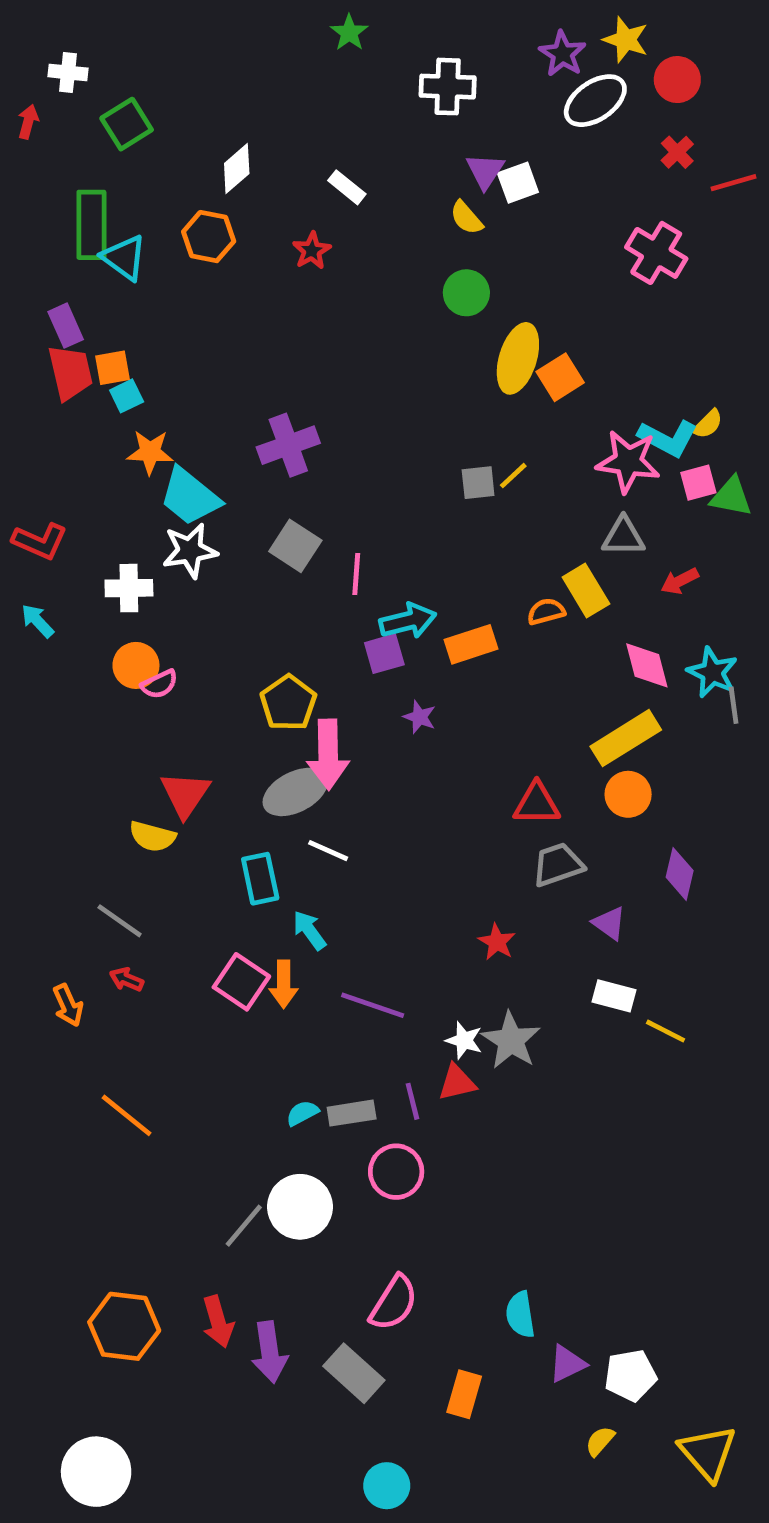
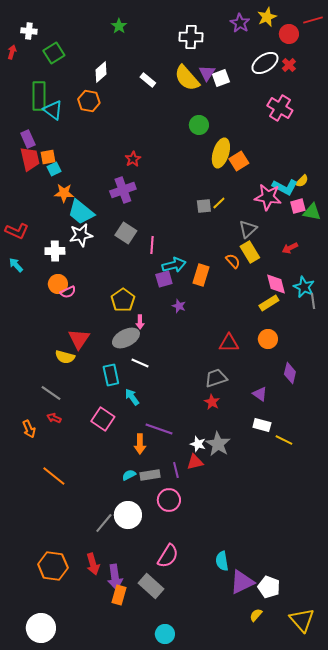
green star: (349, 33) -> (119, 26), moved
yellow star: (626, 40) -> (267, 17), turned 30
white ellipse: (595, 101) -> (265, 63), moved
red line: (734, 183) -> (313, 20), moved
yellow semicircle: (466, 218) -> (187, 78), moved, size x1.8
red star: (312, 251) -> (133, 159), moved
gray triangle: (623, 537) -> (248, 229), moved, turned -42
orange semicircle: (546, 612) -> (233, 261), turned 63
orange rectangle: (471, 644) -> (201, 275), turned -55
yellow rectangle: (626, 738) -> (269, 303), moved, size x0.7
pink arrow: (328, 754) -> (140, 322), size x0.5
gray trapezoid: (558, 865) -> (216, 378), moved
orange arrow: (284, 984) -> (140, 444), moved
purple triangle: (567, 1364) -> (242, 582), size x1.5
white pentagon: (630, 1376) -> (269, 587), turned 30
orange rectangle: (464, 1394) -> (119, 595), moved

